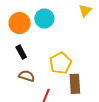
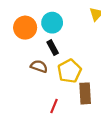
black rectangle: (21, 52) -> (53, 48), moved
brown semicircle: (27, 76) -> (39, 66), moved

